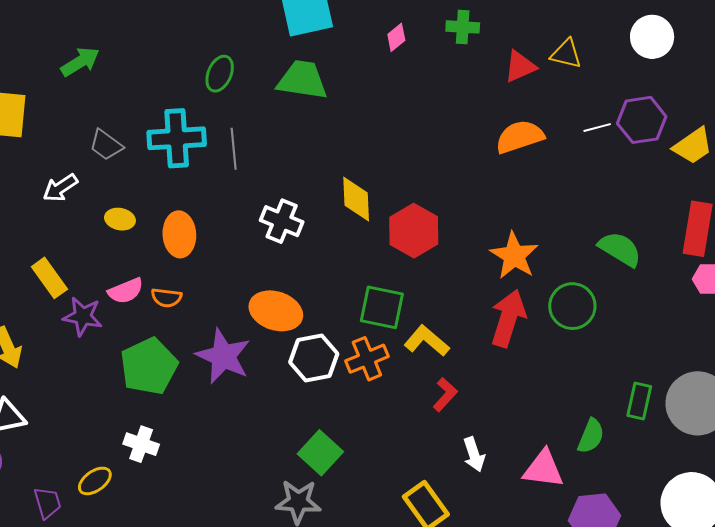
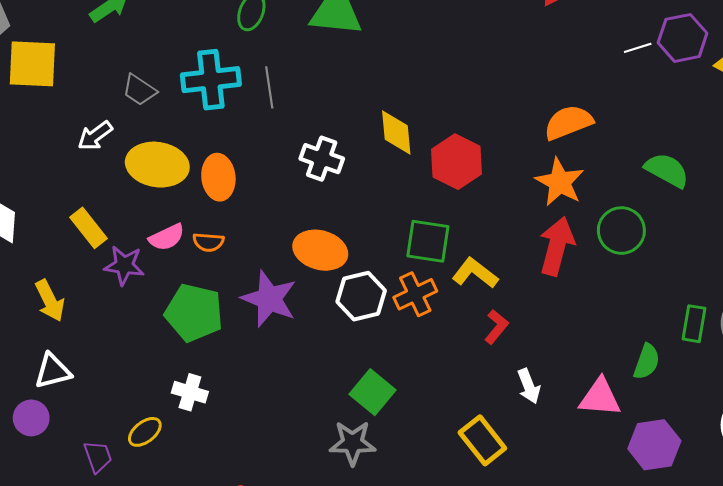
orange semicircle: (520, 137) -> (568, 122), moved
yellow ellipse: (120, 219) -> (157, 165), size x2.0
green pentagon: (149, 366) -> (194, 313), turned -30

